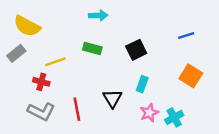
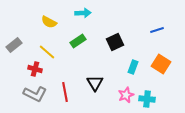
yellow semicircle: (27, 26) -> (49, 22), moved, size x0.7
green rectangle: (92, 49) -> (78, 41), turned -49
yellow line: (56, 62) -> (47, 52), turned 60
cyan rectangle: (142, 84) -> (133, 67), moved
cyan cross: (174, 117) -> (147, 99), turned 35

